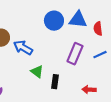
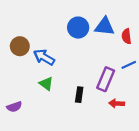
purple rectangle: (75, 54) -> (106, 79), moved
green triangle: (37, 72) -> (46, 84), moved

